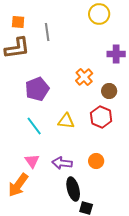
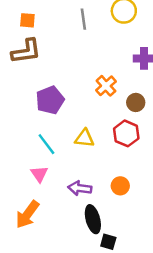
gray line: (47, 32) -> (83, 19), moved
pink triangle: (32, 161) -> (39, 174), moved

